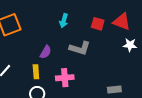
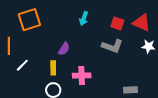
gray L-shape: (80, 48) -> (112, 46), moved

